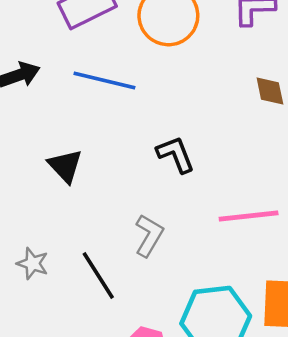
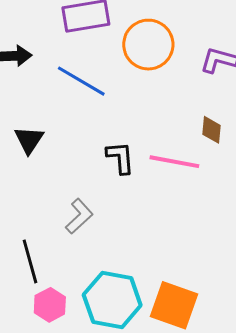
pink line: (249, 216) -> (174, 162), moved
black line: (98, 276) -> (30, 261), moved

